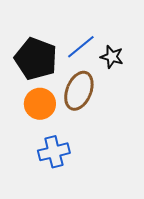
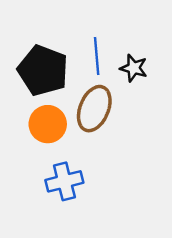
blue line: (81, 47) -> (97, 56), turned -56

